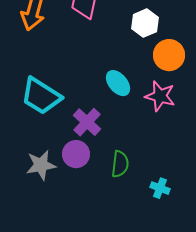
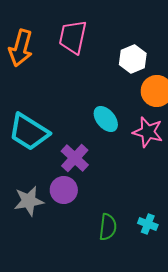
green semicircle: (120, 164) -> (108, 227), moved

